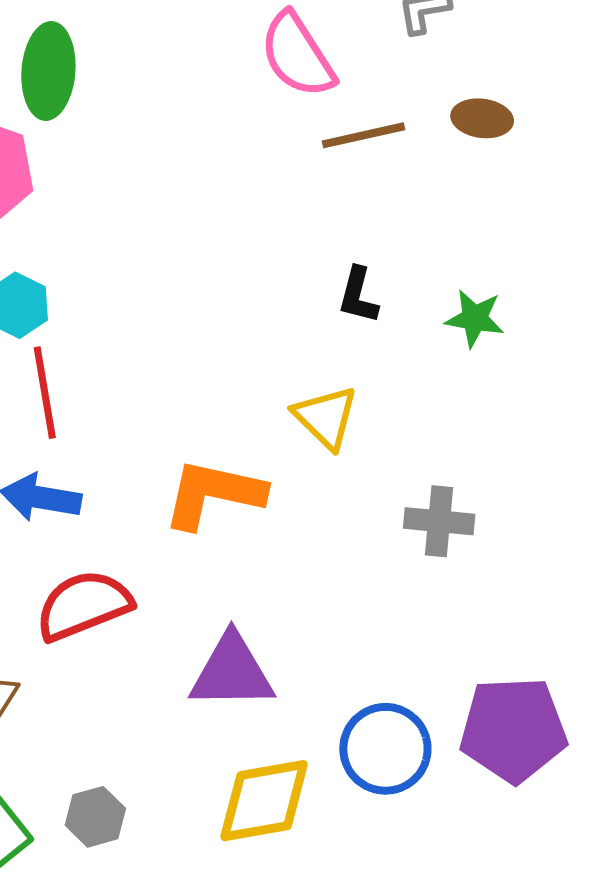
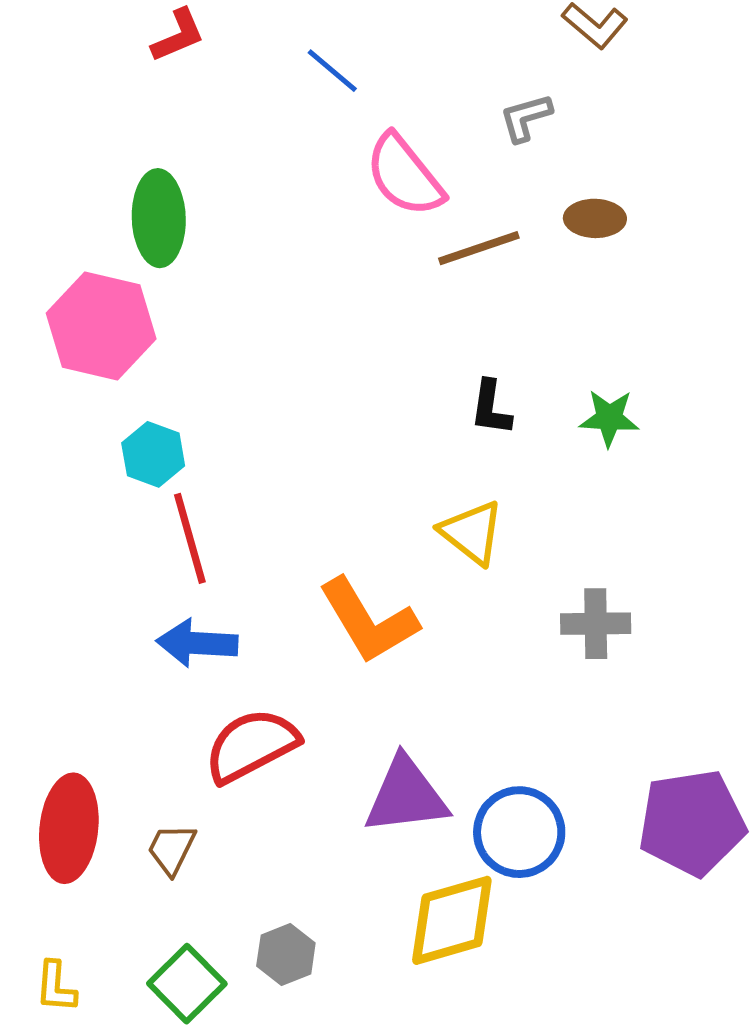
orange L-shape: (213, 494) -> (368, 621), turned -127
blue circle: (385, 749) -> (519, 832), moved

